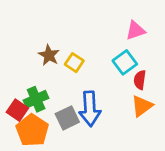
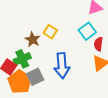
brown star: (49, 55) -> (33, 40), moved
gray square: (67, 118) -> (35, 77), moved

